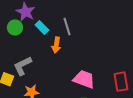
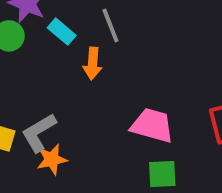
gray L-shape: (22, 66) -> (39, 133), moved

